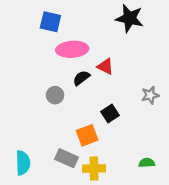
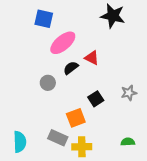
pink ellipse: (72, 49) -> (63, 43), turned -36
gray star: (150, 95) -> (129, 93), moved

